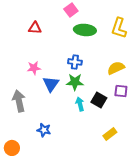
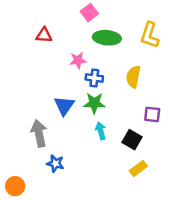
pink star: (34, 68) -> (78, 60), moved
yellow semicircle: (116, 68) -> (133, 77), moved, turned -54
black square: (99, 100) -> (132, 140), moved
gray arrow: (19, 101) -> (39, 133), moved

